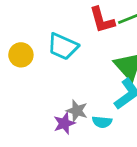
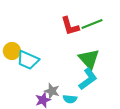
cyan trapezoid: (63, 46) -> (28, 60), moved

